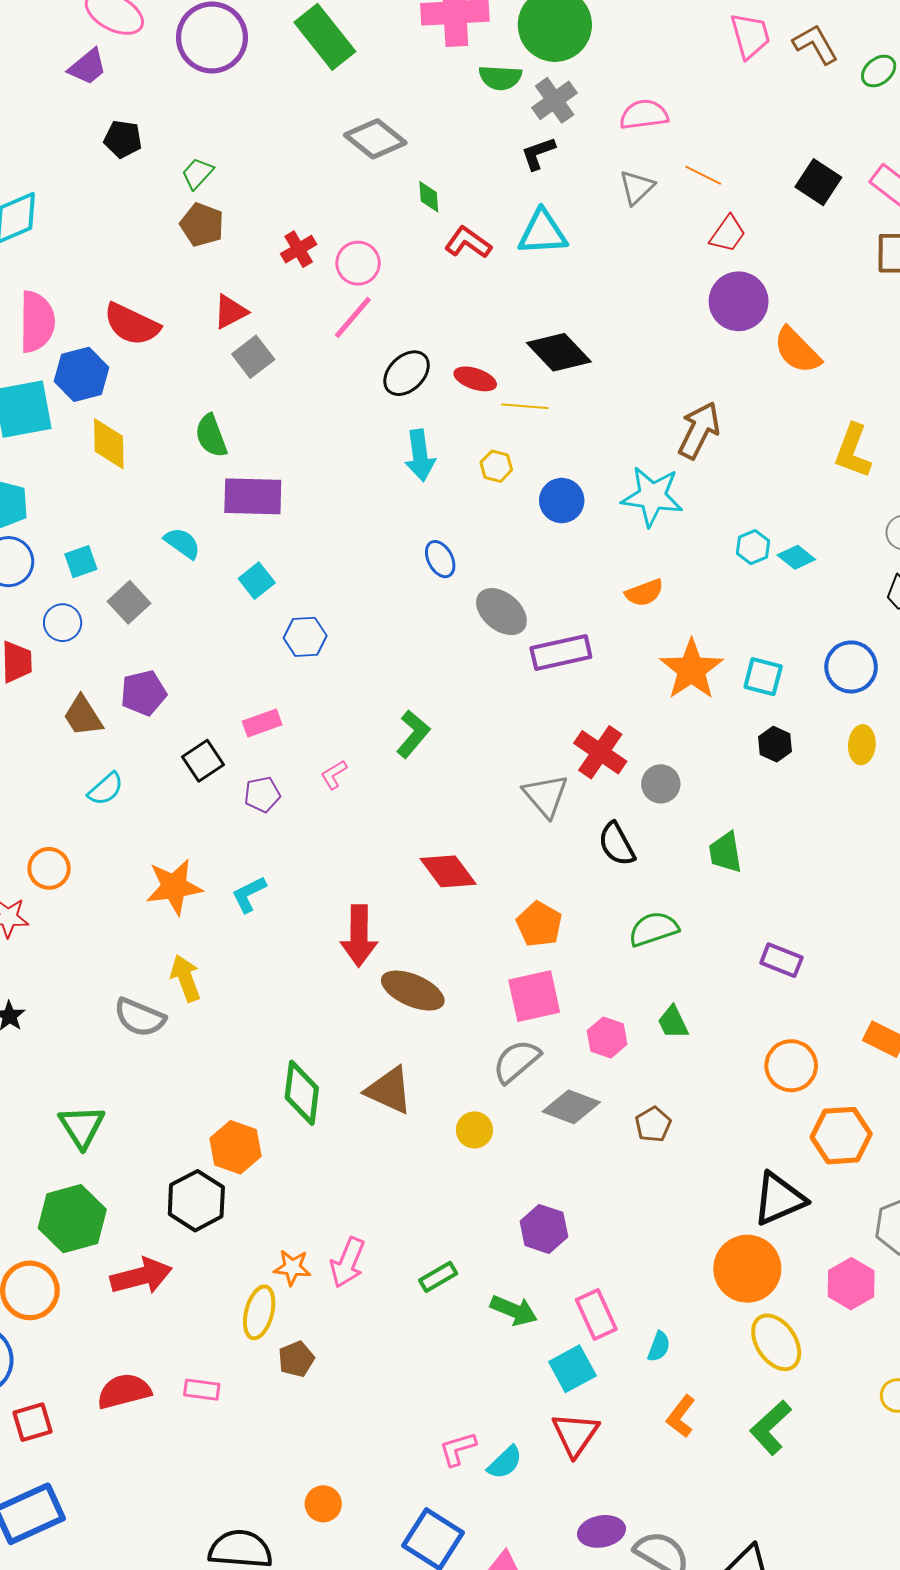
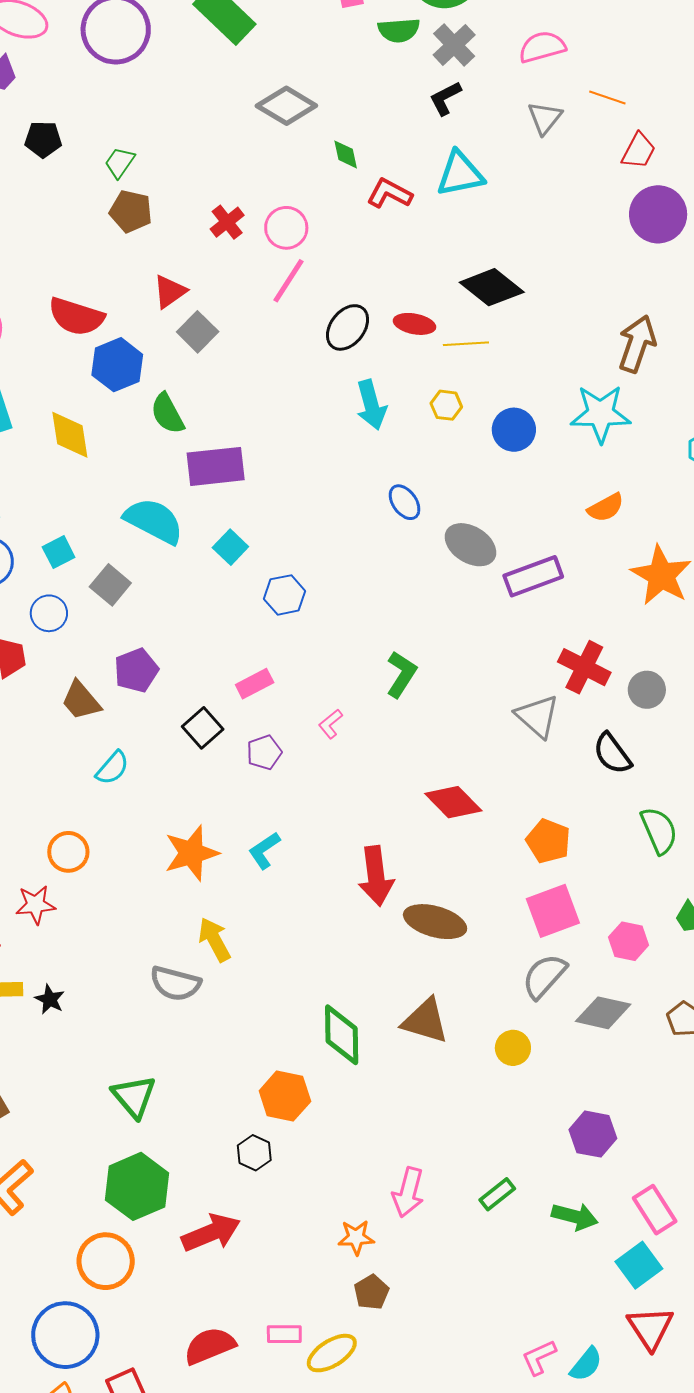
blue hexagon: (82, 374) -> (117, 365), moved
cyan semicircle: (182, 543) -> (154, 521), size x1.6
green semicircle: (654, 929) -> (659, 830), turned 93
black hexagon: (196, 1201) -> (254, 1153), size x0.6
orange star: (292, 1268) -> (356, 1237), moved
yellow ellipse: (259, 1312) -> (332, 1353), moved, turned 51

